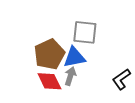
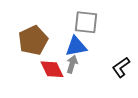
brown pentagon: (49, 54) -> (33, 40), moved

